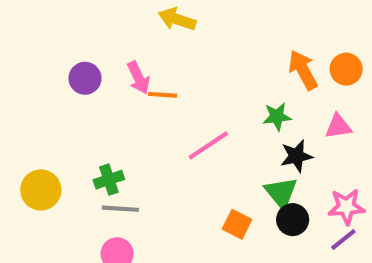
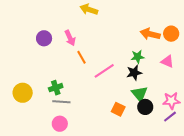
orange arrow: (303, 70) -> (150, 34), turned -48
orange line: (163, 95) -> (82, 57), moved, turned 56
pink triangle: (338, 126) -> (167, 62), turned 32
black star: (296, 156) -> (134, 73), moved

